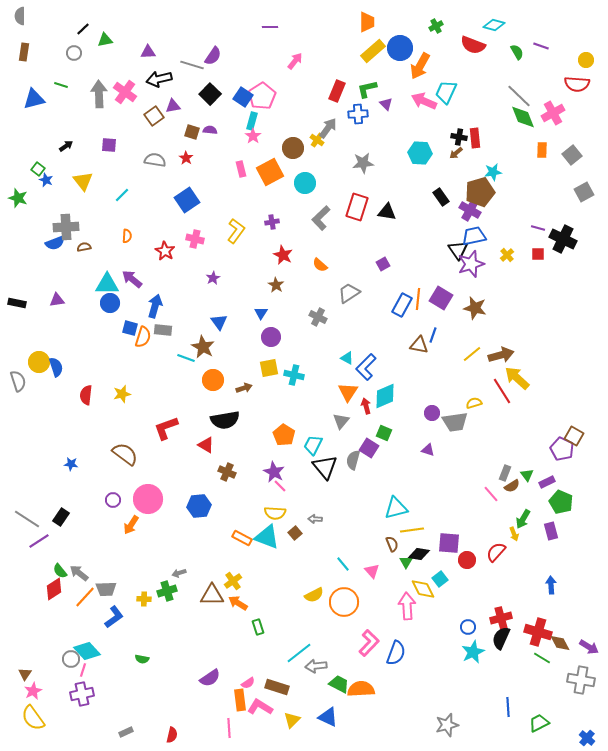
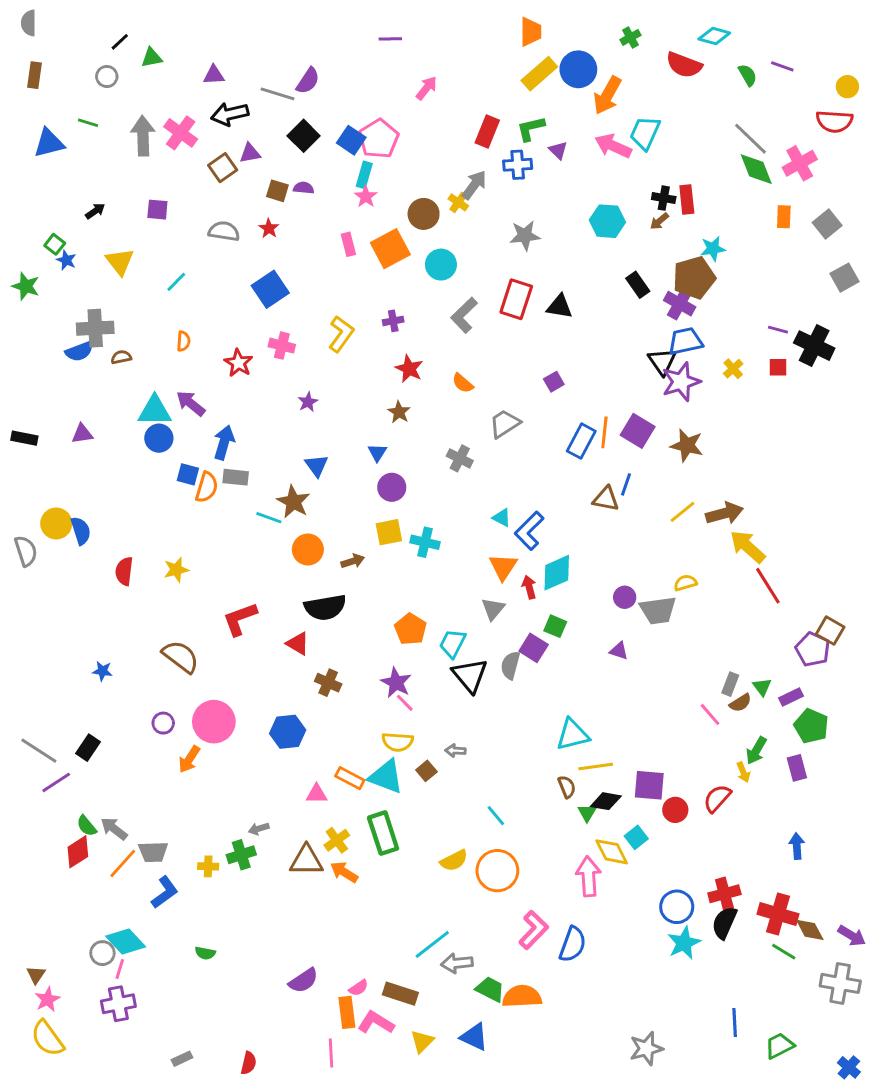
red line: (502, 391) -> (768, 586), moved
pink triangle: (372, 571) -> (317, 794), moved, turned -49
green rectangle: (258, 627) -> (383, 833), moved, size x1.8
blue circle: (468, 627) -> (677, 907), size x1.5

